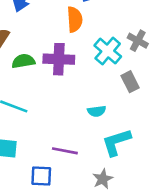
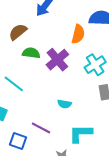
purple cross: (59, 59) -> (57, 60), turned 30
cyan semicircle: (97, 111) -> (64, 104), moved

